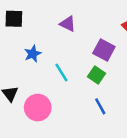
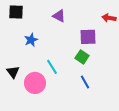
purple square: (104, 50) -> (88, 37), turned -30
cyan line: (61, 73) -> (52, 67), moved

